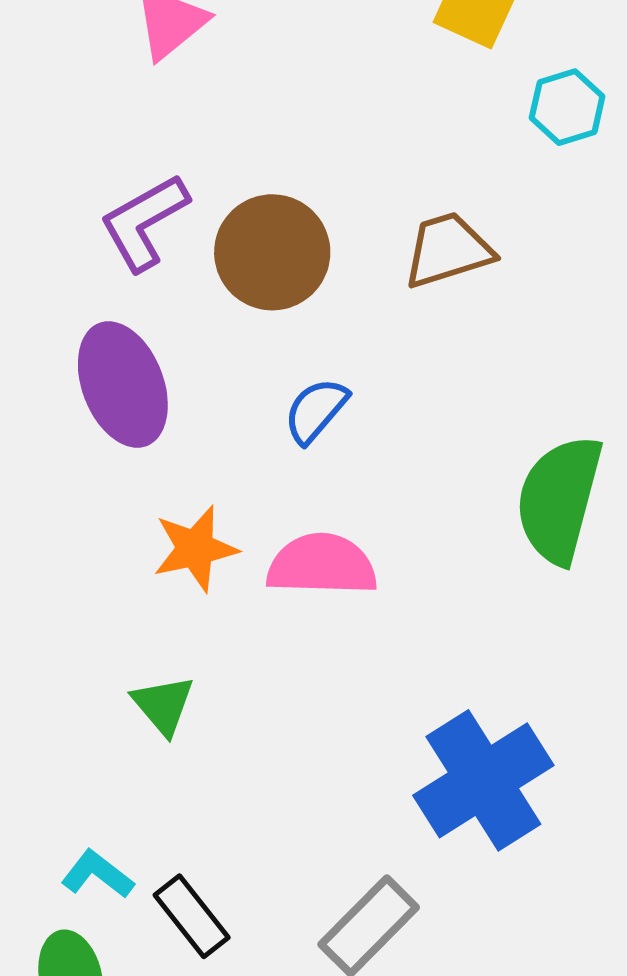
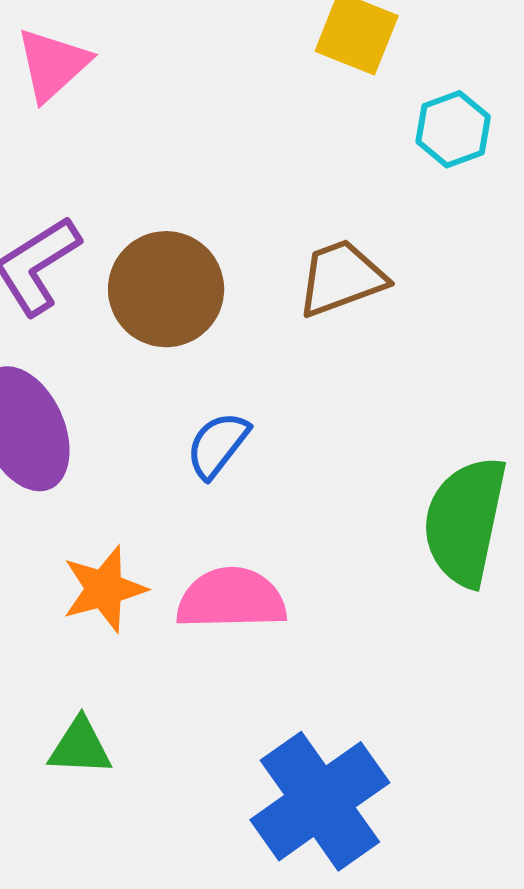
green triangle: (163, 705) -> (80, 747), turned -44
blue cross: (483, 780) -> (320, 801), moved

